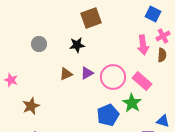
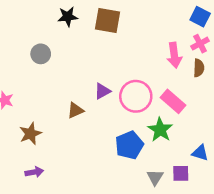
blue square: (153, 14) -> (200, 17), moved
brown square: (91, 18) -> (108, 20), turned 30
black star: (77, 45) -> (68, 17), moved
brown triangle: (66, 74) -> (75, 110), moved

